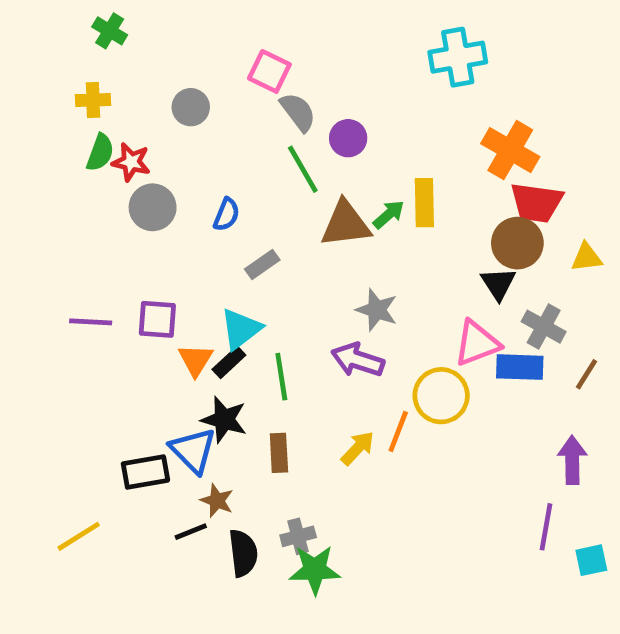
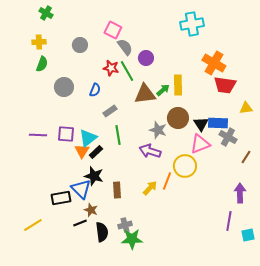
red star: (131, 162) -> (111, 68), moved
brown circle: (517, 243) -> (178, 118), moved
black triangle: (498, 284) -> (201, 124), moved
cyan triangle: (241, 329) -> (88, 138), moved
blue rectangle: (520, 367) -> (218, 123), moved
green line: (281, 377) -> (118, 135), moved

